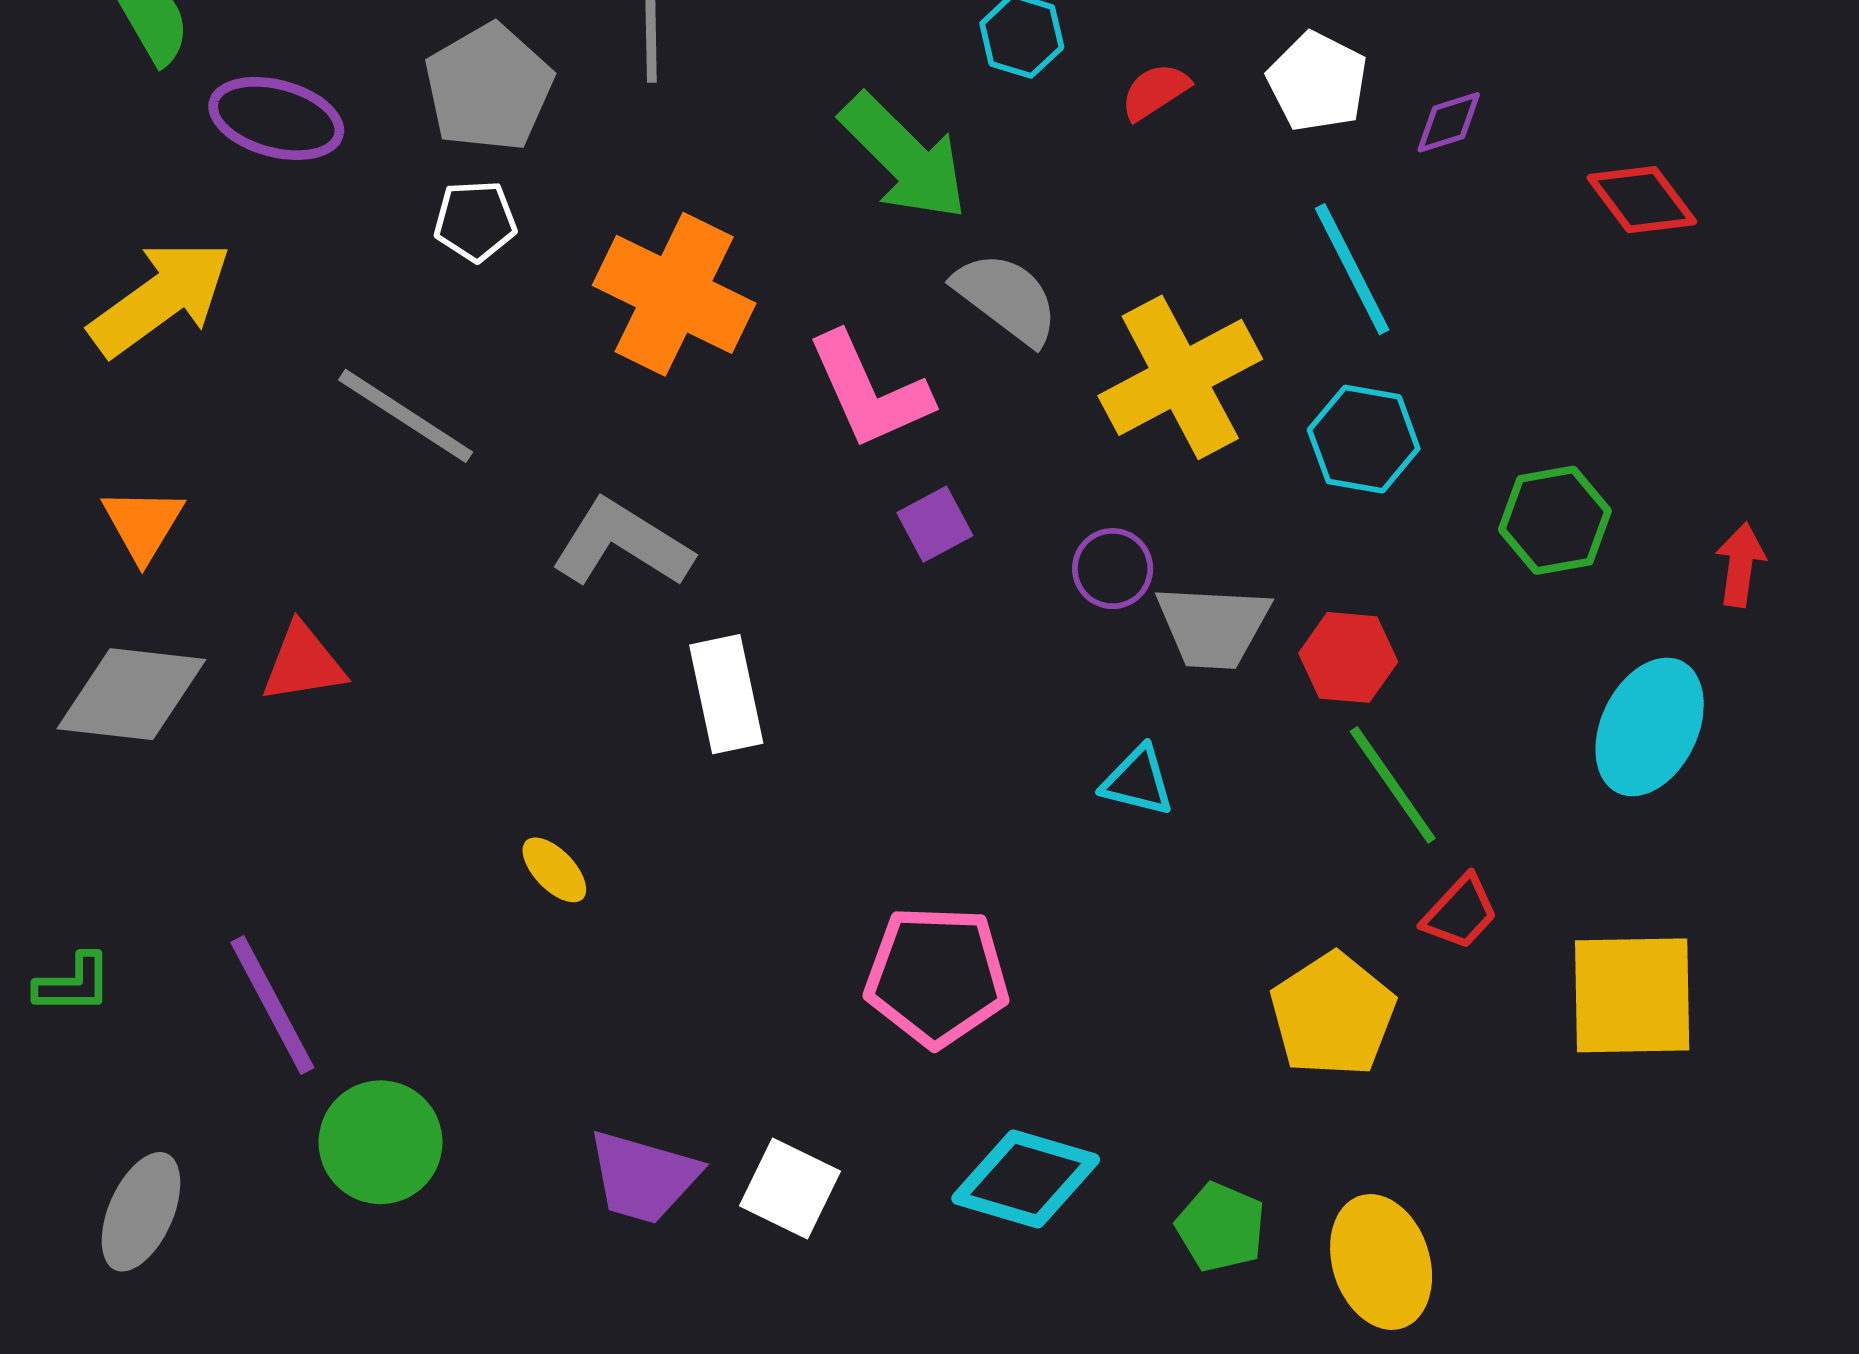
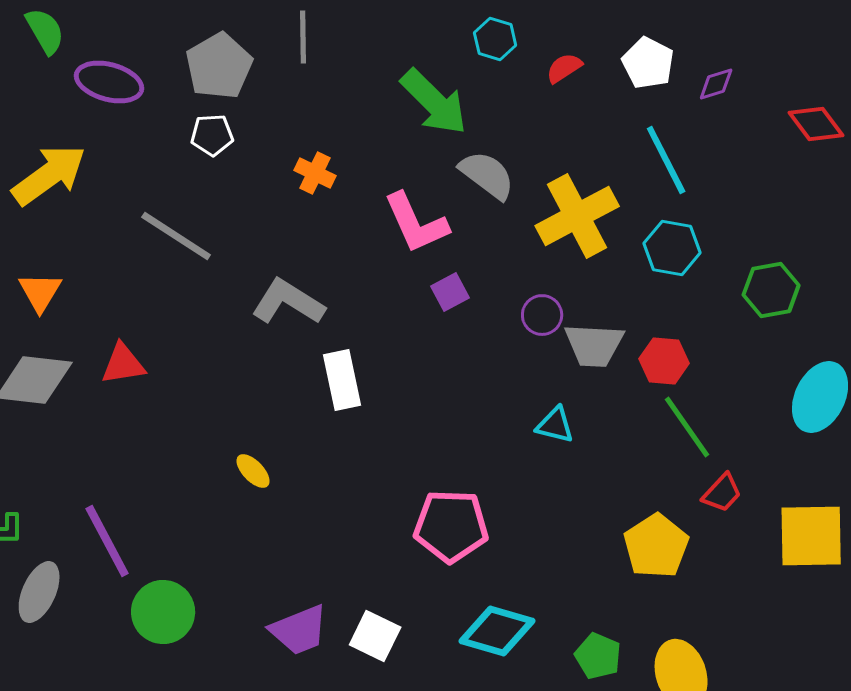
orange cross: (674, 294) -> (315, 173), size x0.5
purple trapezoid: (643, 1177) -> (299, 630), turned -38
gray ellipse: (141, 1212) -> (39, 592), moved

